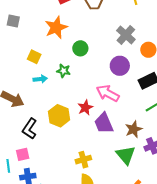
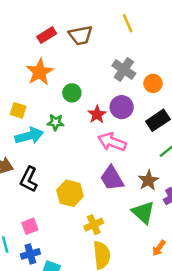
cyan arrow: (40, 79) -> (29, 136), size x1.6
red star: (85, 108) -> (97, 114), moved
yellow hexagon: (59, 116) -> (70, 193), moved
black L-shape: (30, 129) -> (29, 179), moved
pink square: (23, 154) -> (30, 226), moved

